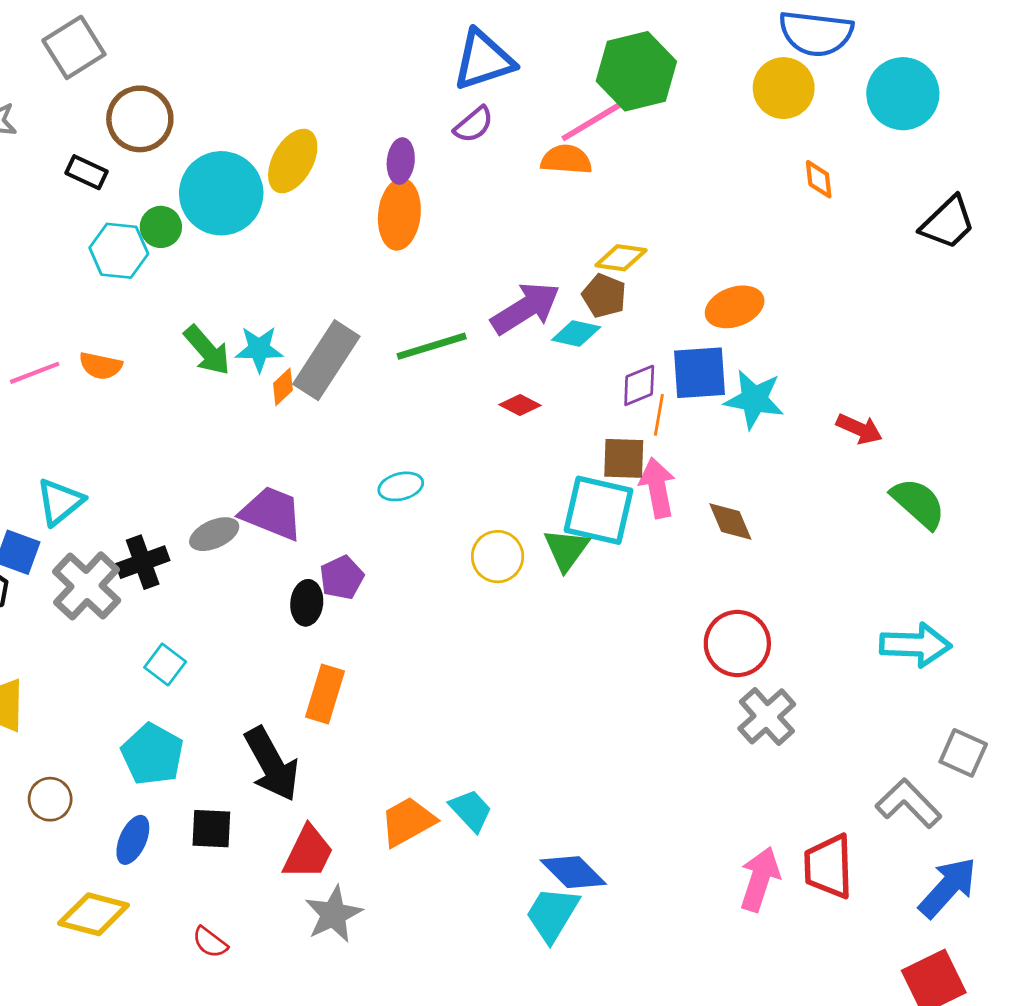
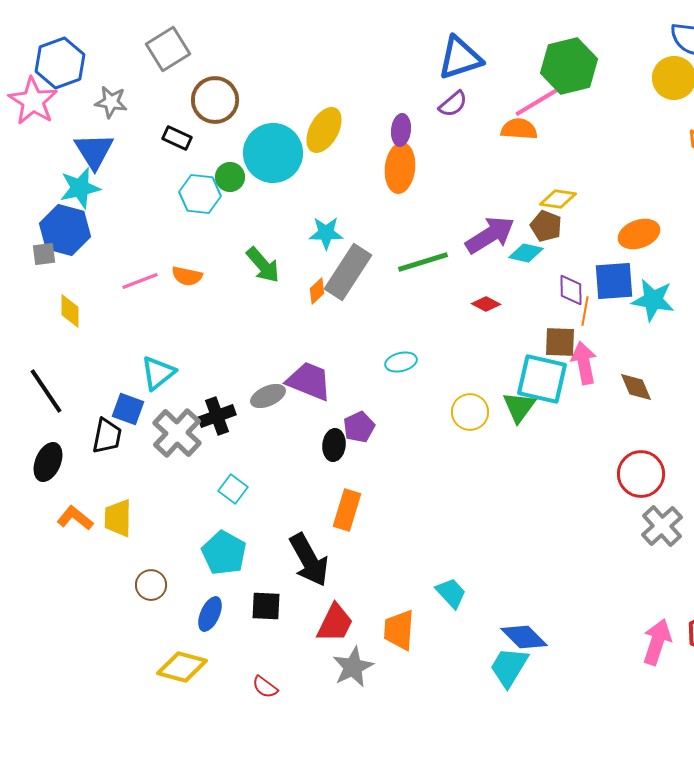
cyan star: (259, 349) -> (326, 233), moved
purple diamond: (639, 385) -> (571, 290), turned -68
orange trapezoid: (408, 822) -> (399, 630), moved, turned -57

